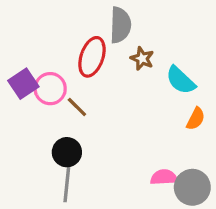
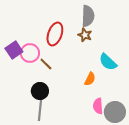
gray semicircle: (120, 25) -> (88, 16), moved
cyan semicircle: (181, 80) -> (108, 62), moved
orange semicircle: (196, 119) -> (90, 79), moved
pink semicircle: (164, 177) -> (98, 106), turned -91

